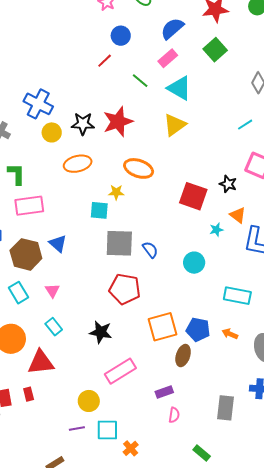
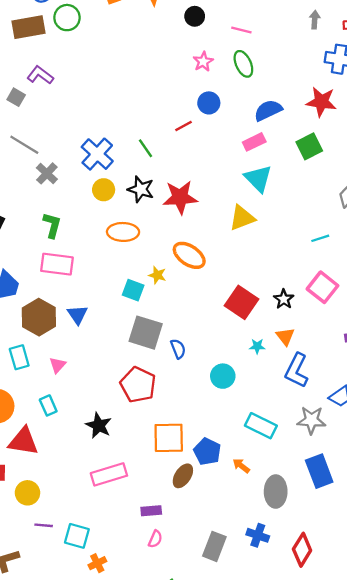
green line: (140, 81) -> (146, 148), moved
yellow circle: (89, 401) -> (27, 493), moved

